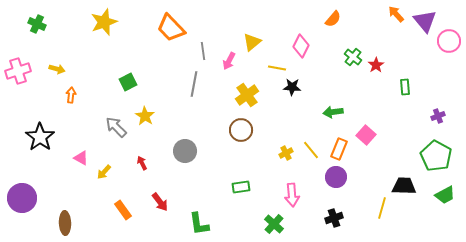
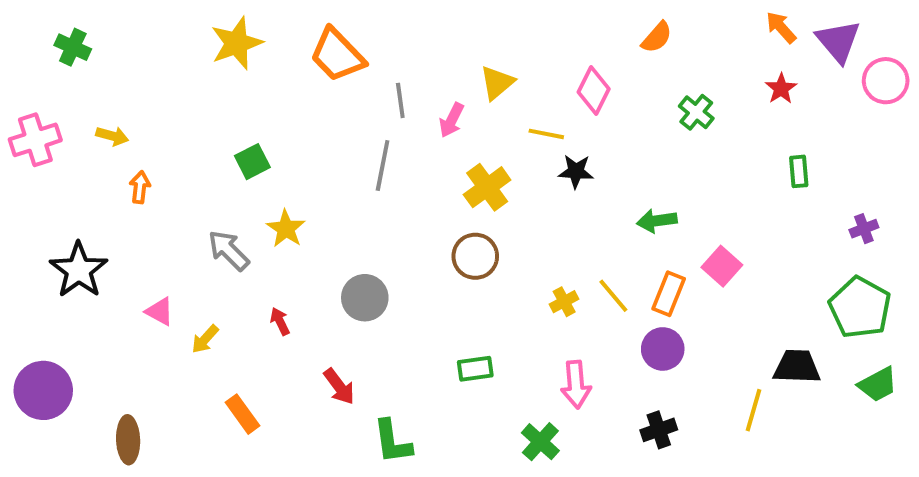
yellow star: (104, 22) -> (237, 43), moved
red star: (376, 65) -> (781, 89), moved
red arrow: (160, 202) -> (339, 386), moved

